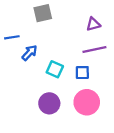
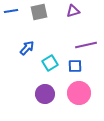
purple triangle: (93, 24) -> (73, 11), moved
blue line: (12, 37) -> (11, 11), moved
cyan square: (55, 69) -> (50, 63), turned 35

